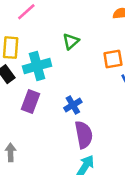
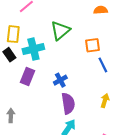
green triangle: (71, 41) -> (60, 31), size x1.5

